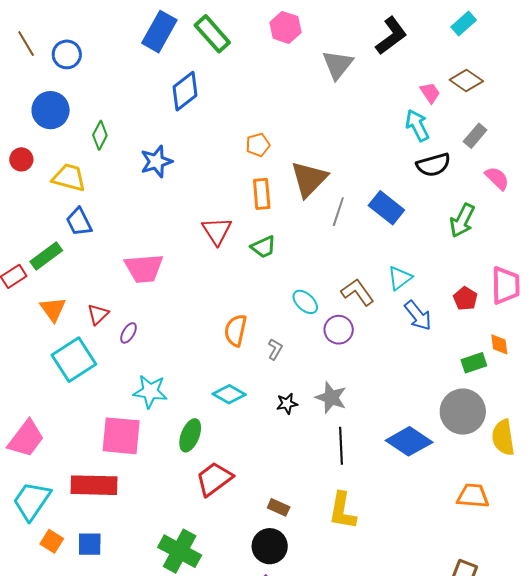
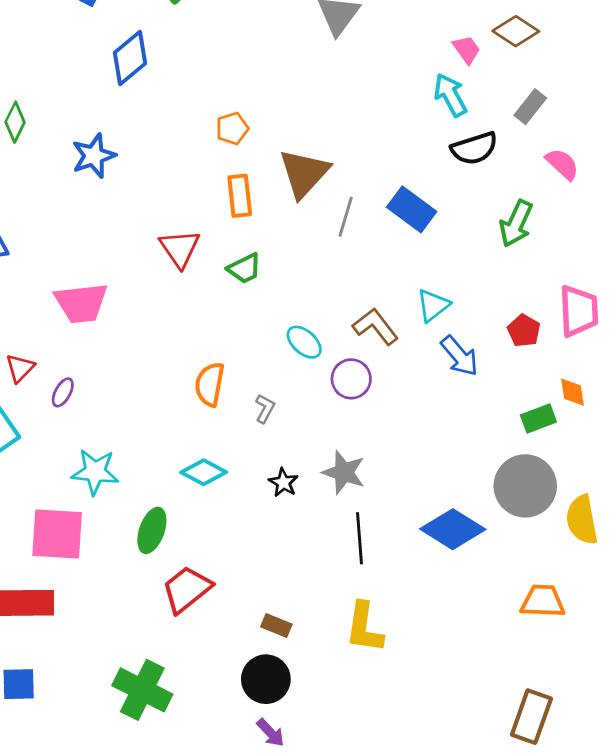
black star: (287, 404) -> (283, 483), turned -30

